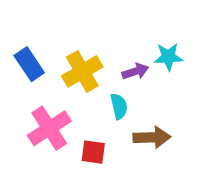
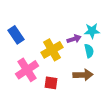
yellow cross: (82, 71) -> (52, 50), moved
cyan semicircle: (119, 106) -> (89, 51), moved

